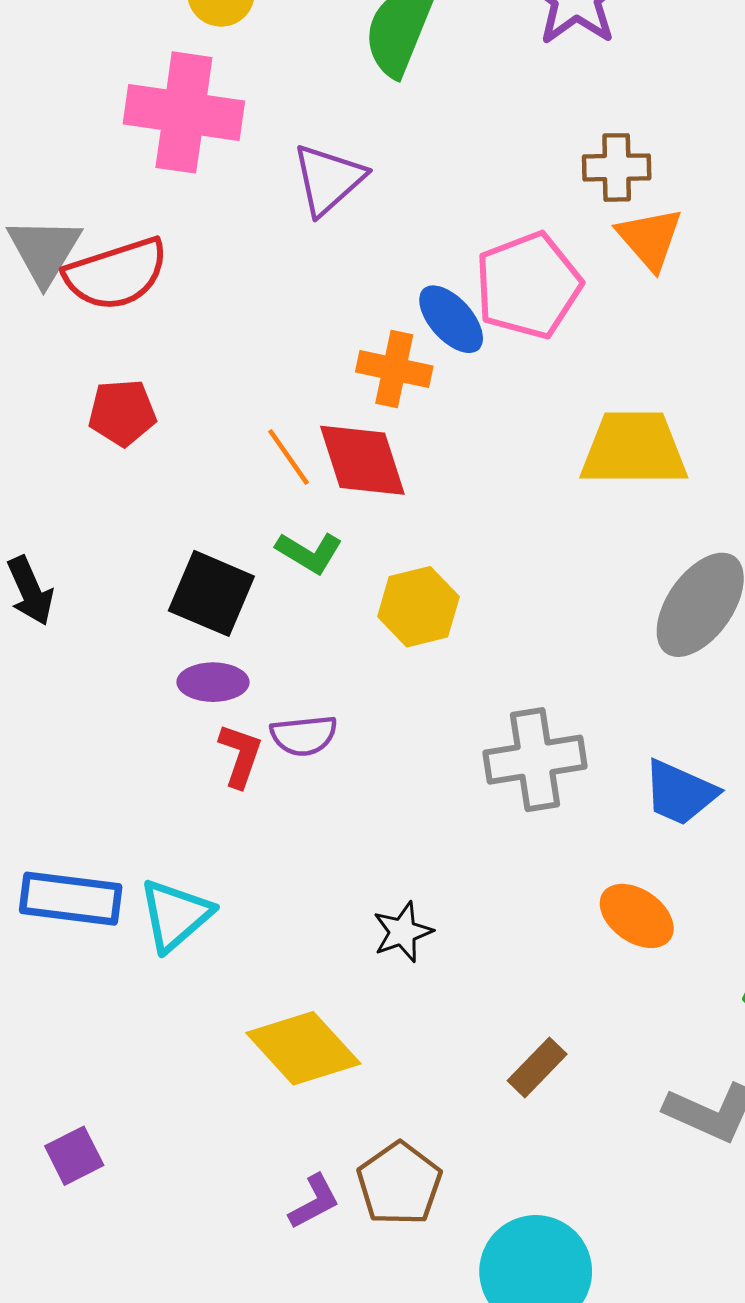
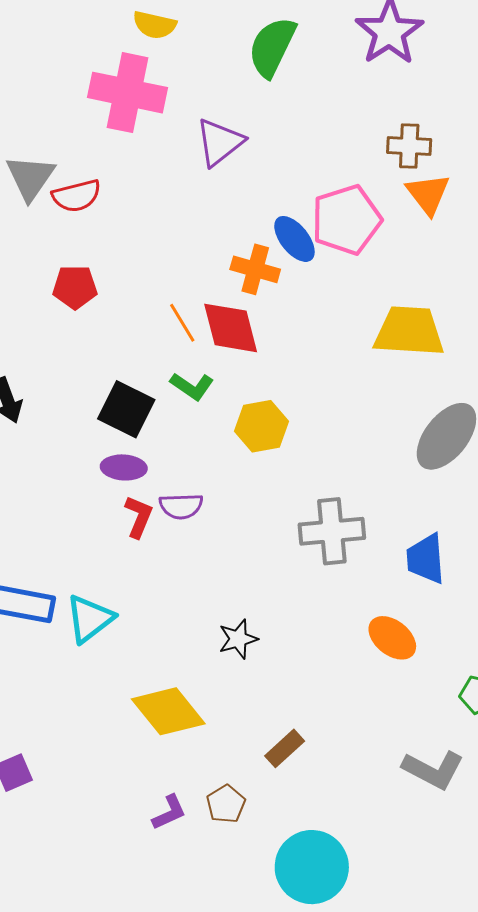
red semicircle: (116, 274) -> (77, 196), size x0.7
blue trapezoid: (680, 793) -> (426, 559), turned 58
brown rectangle: (537, 1067) -> (285, 748), moved
brown pentagon: (399, 1184) -> (226, 804), size x0.7

